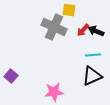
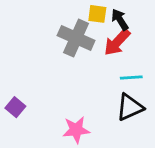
red arrow: (83, 30) -> (117, 42), size x1.5
black arrow: (96, 31) -> (120, 20), moved, turned 35

